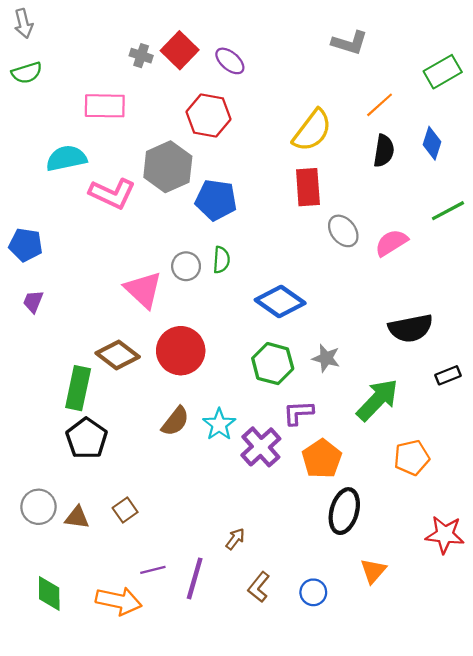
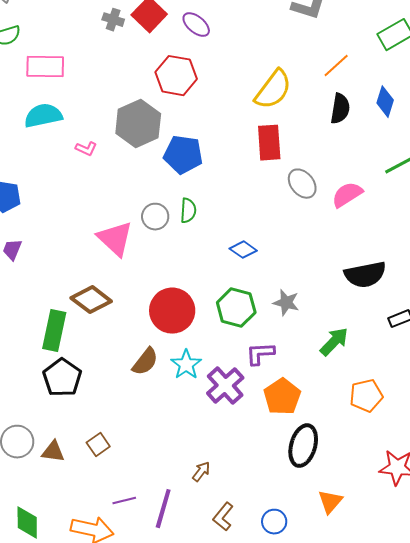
pink rectangle: (105, 106) -> (45, 67), moved
pink L-shape: (112, 194) -> (86, 149), size x0.5
blue diamond: (280, 302) -> (243, 250), size x0.6
red circle: (181, 351) -> (172, 311), moved
green arrow: (377, 400) -> (334, 342), size x0.7

